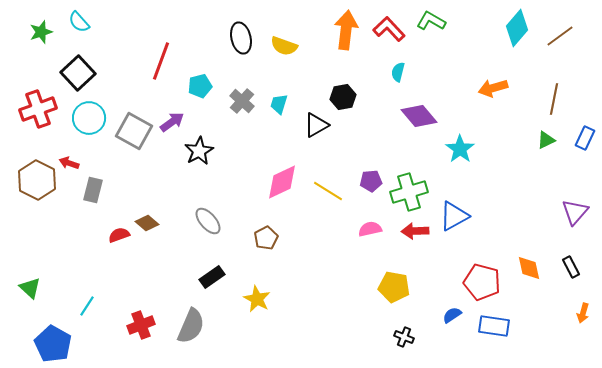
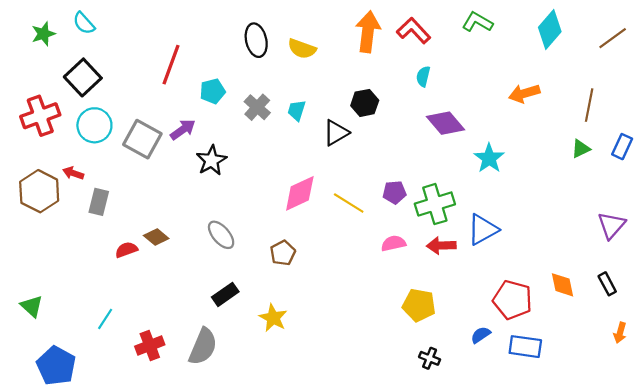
green L-shape: (431, 21) -> (477, 22), moved
brown line: (560, 36) -> (613, 38), moved
cyan line: (87, 306) -> (105, 319), moved

